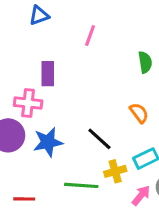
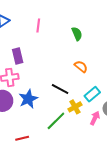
green line: (81, 185) -> (56, 121), turned -35

